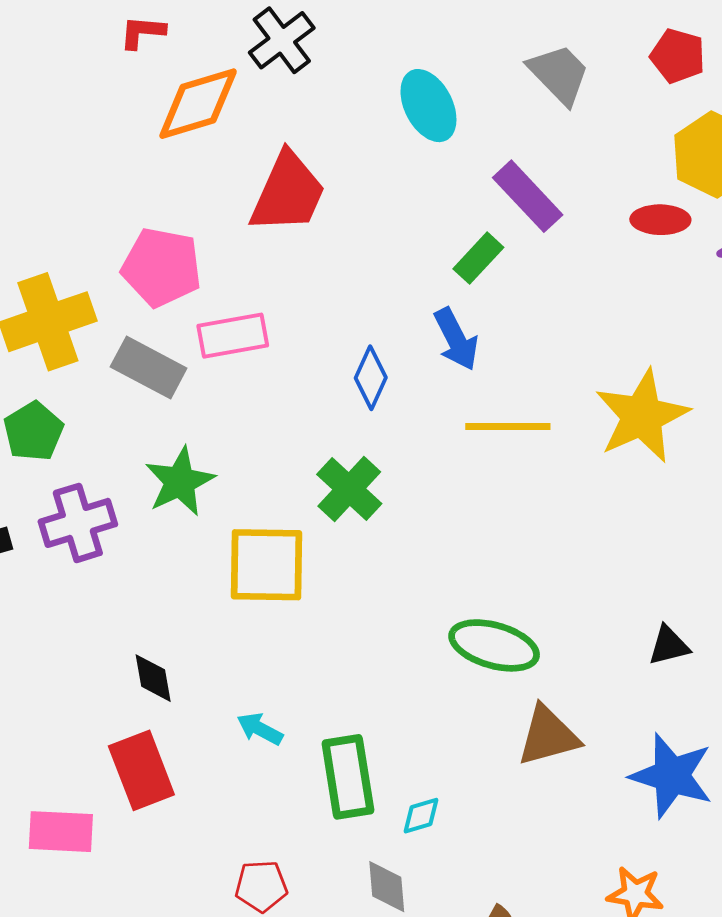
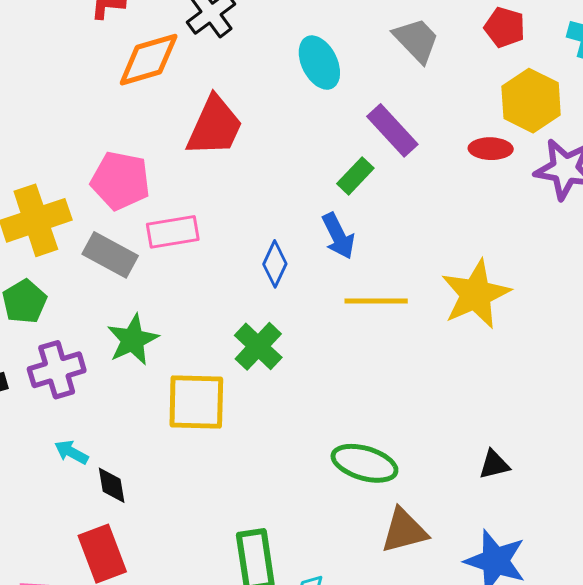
cyan arrow: (260, 729) -> (71, 452), moved

